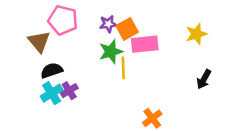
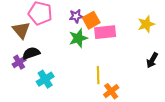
yellow line: (123, 68) -> (98, 75), moved
purple cross: (69, 91) -> (19, 62), moved
cyan cross: (52, 93) -> (45, 79), moved

